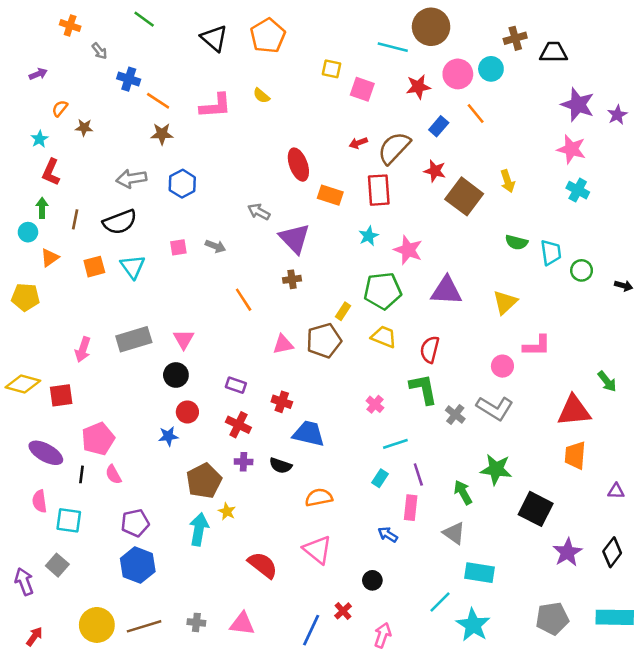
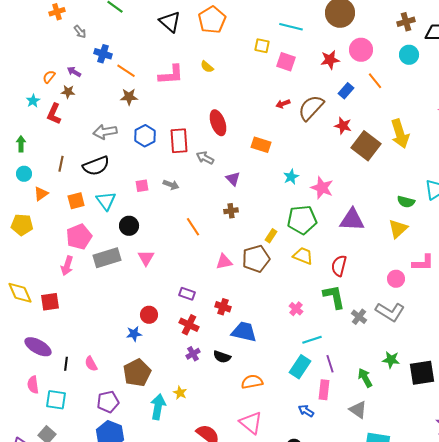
orange cross: (70, 26) -> (57, 12), turned -35
cyan line: (393, 47) -> (291, 27), moved
cyan circle: (491, 69) -> (409, 55), moved
purple arrow: (38, 74) -> (74, 72), moved, turned -128
red ellipse: (298, 165) -> (218, 123), moved
red L-shape: (51, 172) -> (54, 114), moved
yellow arrow: (508, 181) -> (400, 134), size x1.6
red rectangle: (379, 190) -> (179, 141), moved
green arrow: (42, 208) -> (21, 144), moved
purple triangle: (295, 239) -> (233, 179), size x0.6
green semicircle: (516, 242) -> (406, 202), moved
black circle: (176, 375) -> (129, 226), moved
yellow diamond: (23, 384) -> (20, 293), turned 52
pink pentagon: (98, 439) -> (79, 237), moved
purple cross: (244, 462) -> (193, 354), turned -32
green star: (496, 469) -> (391, 360), size x0.7
cyan rectangle: (380, 478) -> (300, 367), size x1.6
brown pentagon: (204, 481) -> (137, 373), moved
black square: (536, 509) -> (422, 373), moved, turned -36

